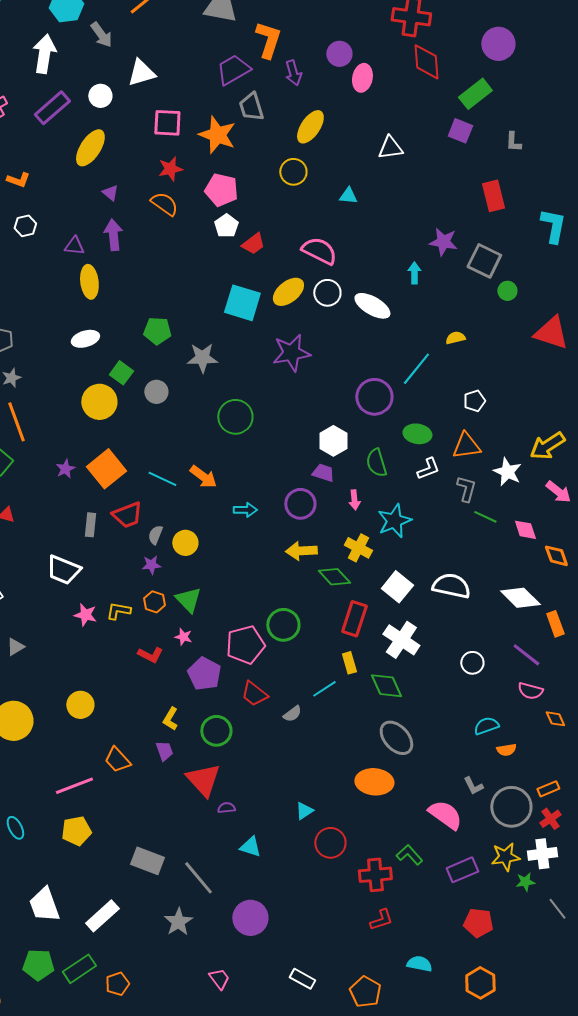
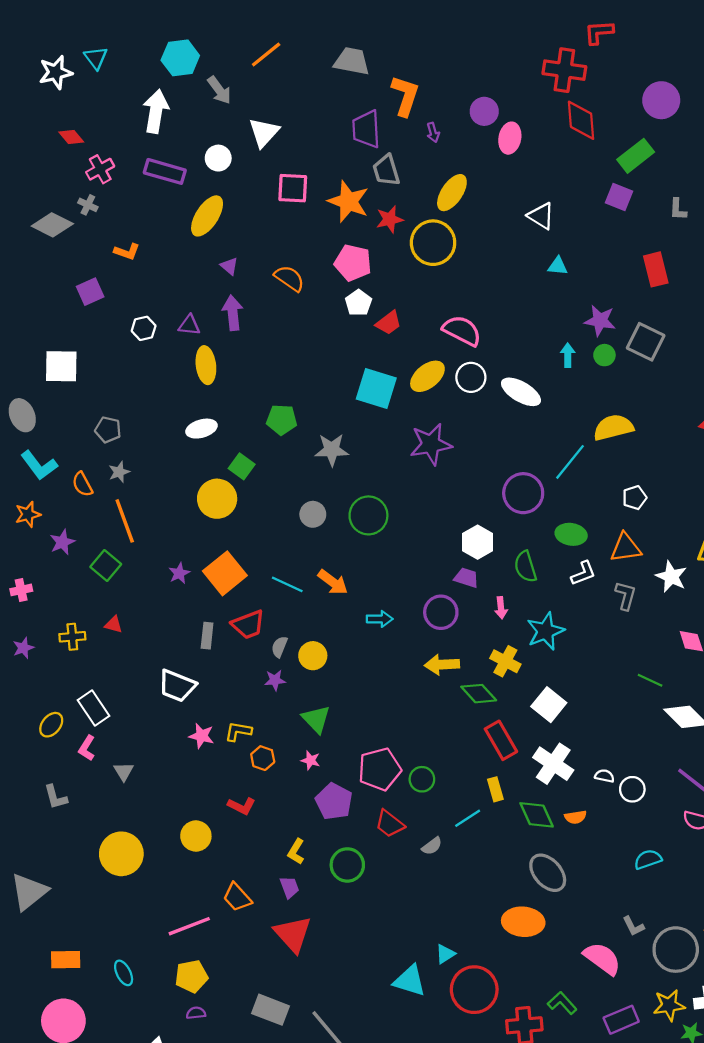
purple trapezoid: (233, 70) -> (366, 129), turned -63
white triangle: (141, 73) -> (264, 132), turned -32
purple arrow: (293, 73) -> (433, 132), size x0.7
purple rectangle: (52, 108) -> (165, 171), turned 57
white triangle: (390, 148) -> (541, 216), turned 40
red star: (170, 169) -> (390, 219), moved
yellow circle: (293, 172) -> (433, 243), size x1.5
cyan triangle: (348, 196) -> (558, 266), moved
white hexagon: (25, 226) -> (144, 328), moved
green circle: (507, 291) -> (604, 355), moved
yellow semicircle: (455, 338) -> (613, 427), size x1.8
gray circle: (156, 392) -> (313, 514), moved
green line: (485, 517) -> (650, 680), moved
white semicircle: (451, 586) -> (604, 776), moved, size x0.5
orange hexagon: (154, 602) -> (263, 758), moved
red rectangle: (354, 619) -> (501, 740), turned -48
green circle: (283, 625) -> (422, 779), moved, size x0.7
gray triangle: (15, 647) -> (124, 771), turned -30
red L-shape: (150, 655) -> (242, 806), moved
orange semicircle: (506, 750) -> (576, 817), moved
red triangle: (203, 780) -> (293, 934), moved
purple semicircle: (226, 808) -> (196, 1013), moved
red circle: (330, 843) -> (474, 990), size x1.4
cyan triangle: (250, 847) -> (410, 981), moved, size x1.4

